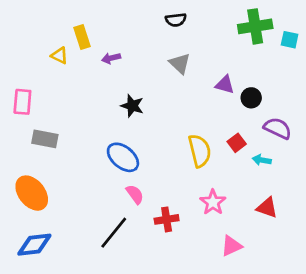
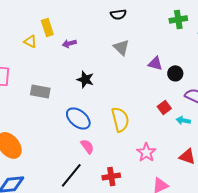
green cross: (255, 26) -> (178, 19), size x0.7
gray rectangle: (45, 139) -> (40, 91), moved
yellow semicircle: (200, 151) -> (120, 119), moved
red cross: (167, 219) -> (111, 176), moved

